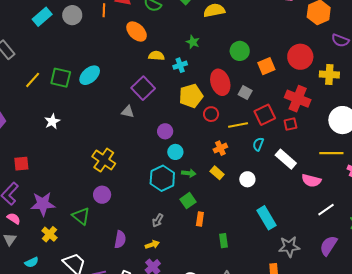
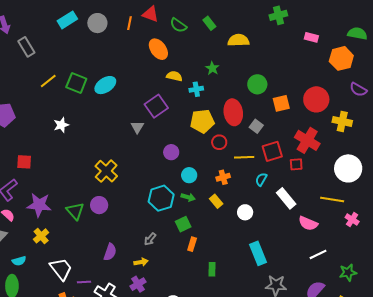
gray triangle: (128, 112) -> (137, 127), turned 40
cyan circle: (175, 152) -> (189, 175), moved
green triangle: (81, 216) -> (75, 211), moved

